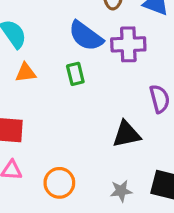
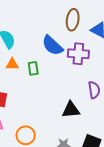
green rectangle: (75, 74) -> (33, 68), moved

